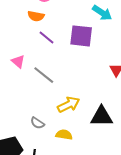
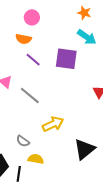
black triangle: (102, 116) -> (84, 149), moved, turned -40
yellow semicircle: (64, 135) -> (36, 159), moved

